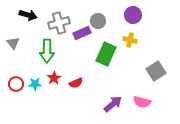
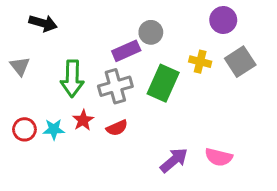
purple circle: (133, 15) -> (223, 20), moved
gray cross: (59, 23) -> (115, 86), moved
gray square: (156, 71) -> (240, 62), moved

